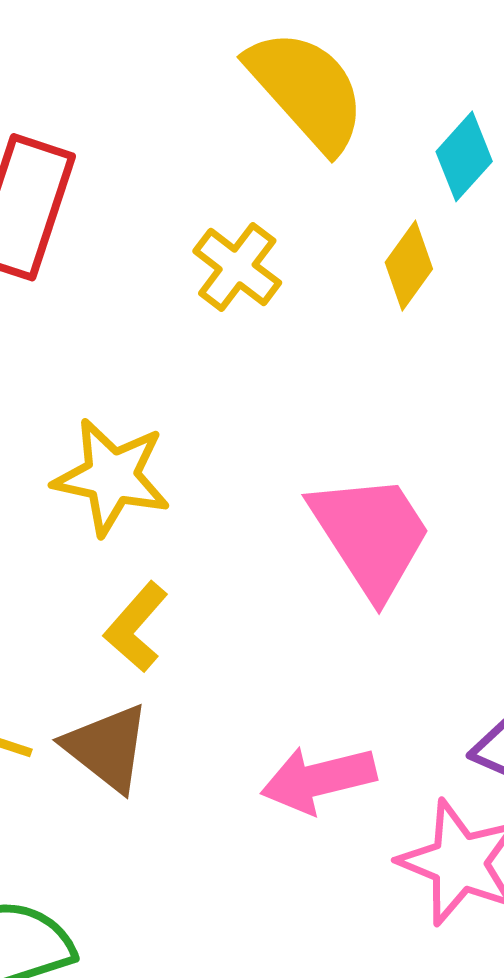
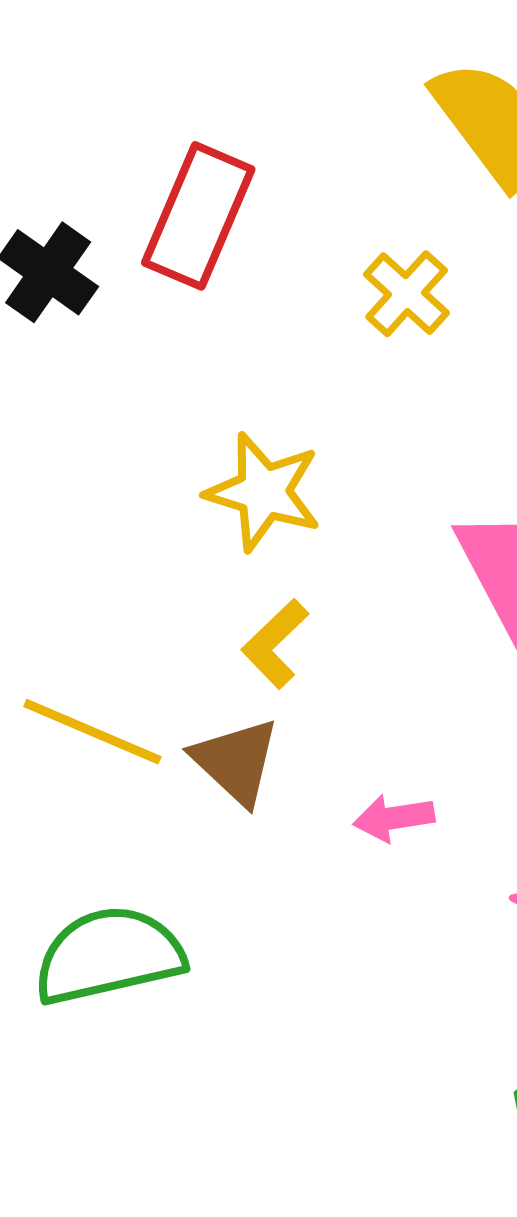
pink arrow: (318, 779) -> (394, 818), moved, size x0.7

